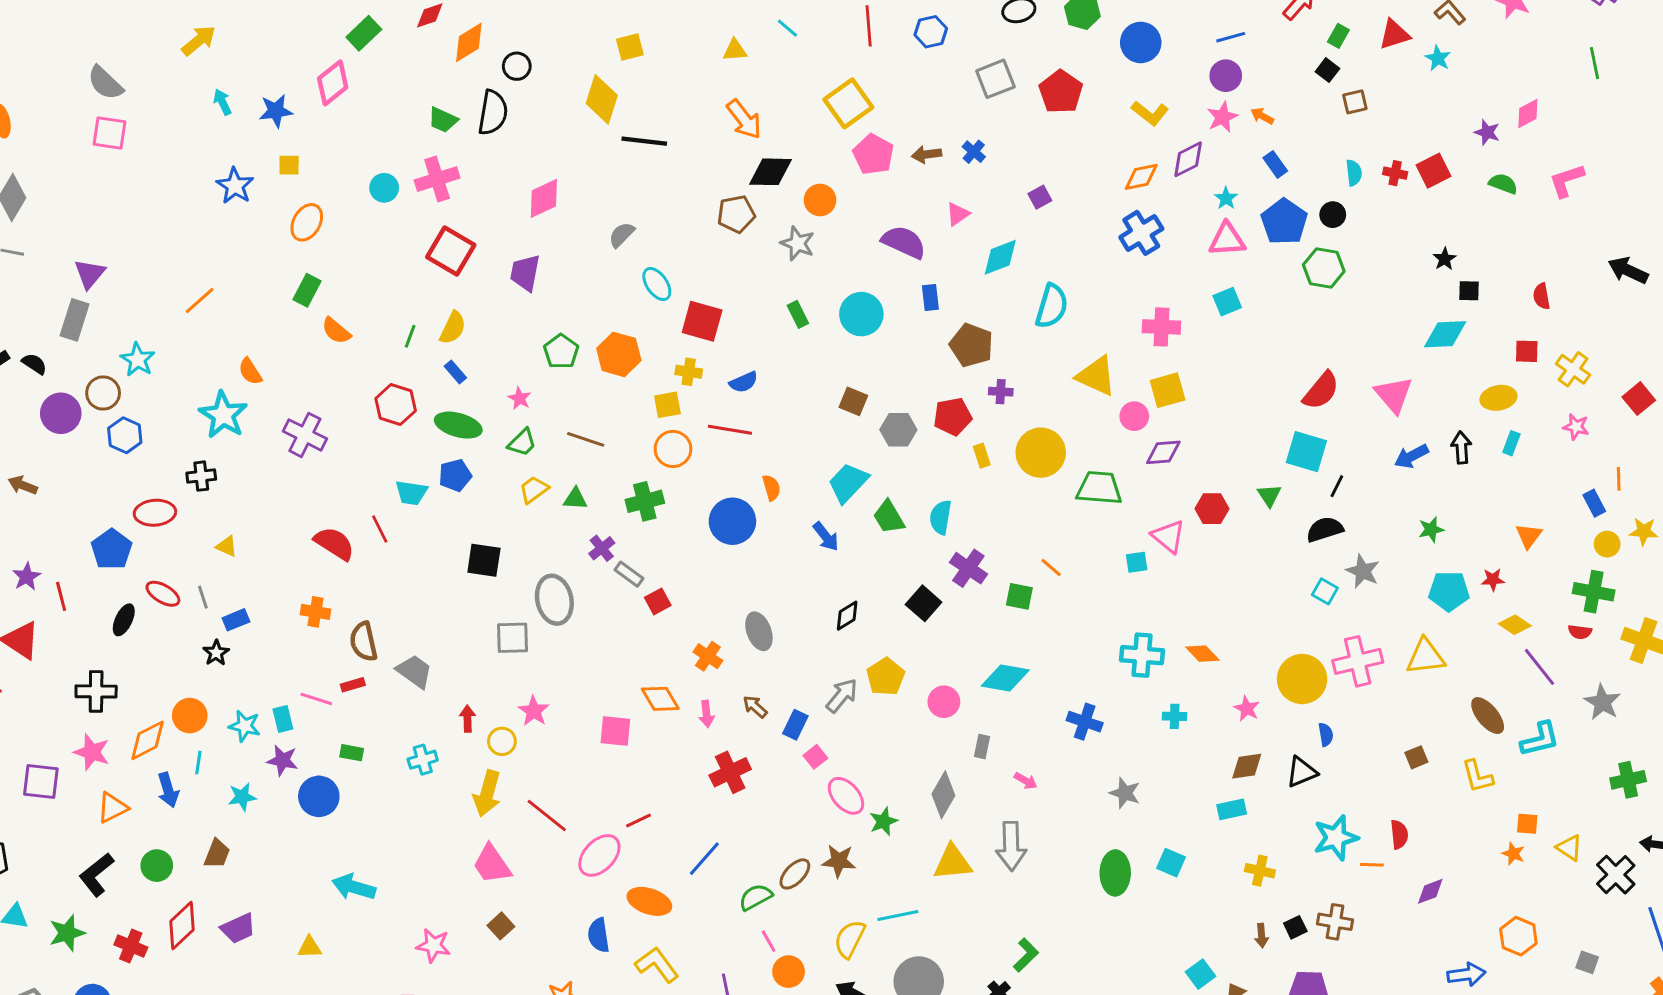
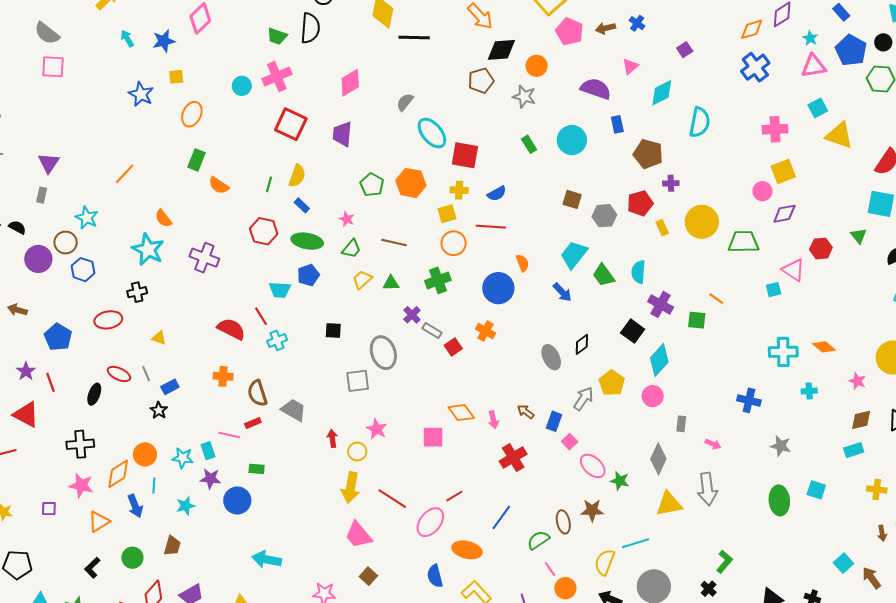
cyan ellipse: (657, 284) -> (432, 133), size x1.4
gray rectangle: (75, 320) -> (42, 195), size x0.6
yellow triangle: (1096, 376) -> (839, 135), moved
blue pentagon: (112, 549) -> (58, 337), moved
black square: (484, 560) -> (333, 331), size x0.7
gray ellipse: (759, 631) -> (551, 357), moved
orange cross: (708, 656) -> (485, 331), moved
cyan diamond: (1005, 678) -> (659, 360), moved, turned -52
cyan cross: (423, 760) -> (277, 340), moved
purple square: (41, 781) -> (49, 509), size x0.6
green star: (884, 821) -> (620, 481), turned -30
brown ellipse: (795, 874) -> (563, 522), turned -50
black L-shape: (96, 875) -> (92, 568), size x0.7

